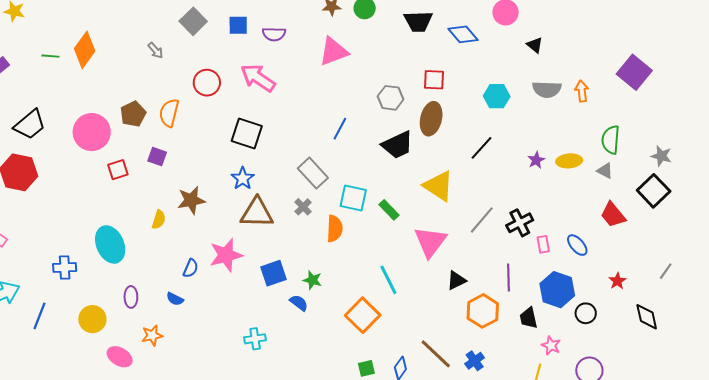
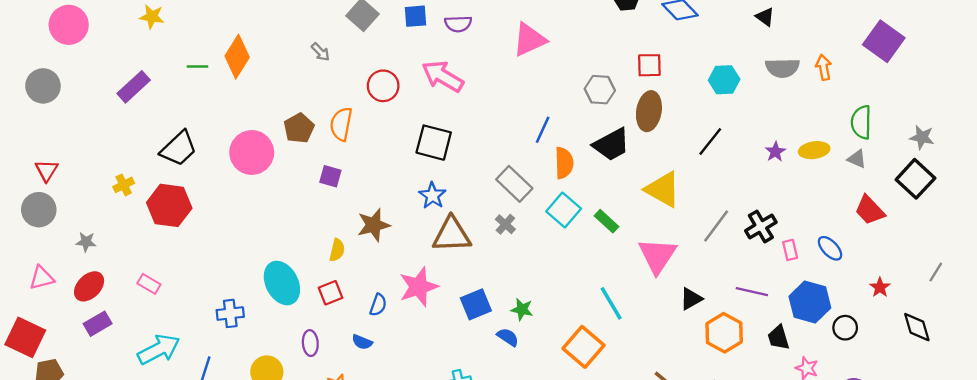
red square: (118, 170) -> (331, 293), moved
cyan square: (353, 198) -> (564, 210), turned 32
orange semicircle: (335, 229) -> (564, 163), moved
purple line: (509, 278) -> (752, 292), turned -72

